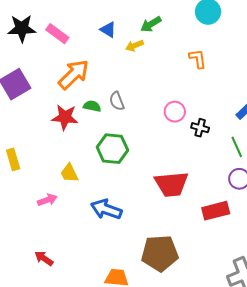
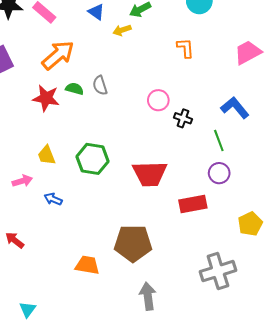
green hexagon: (112, 149) -> (93, 159), moved
blue arrow: (106, 209) -> (53, 199), moved, size x0.6

